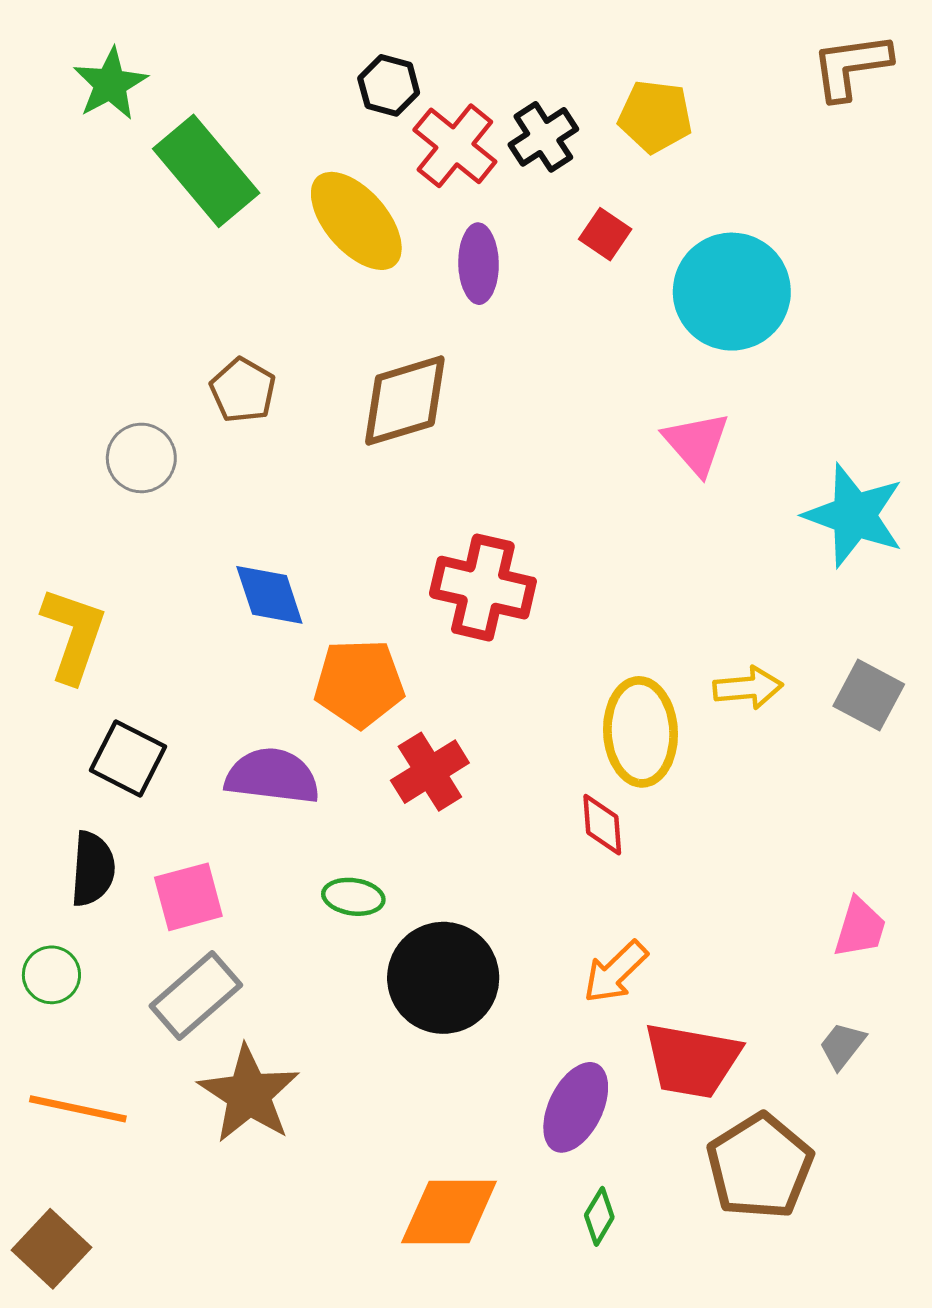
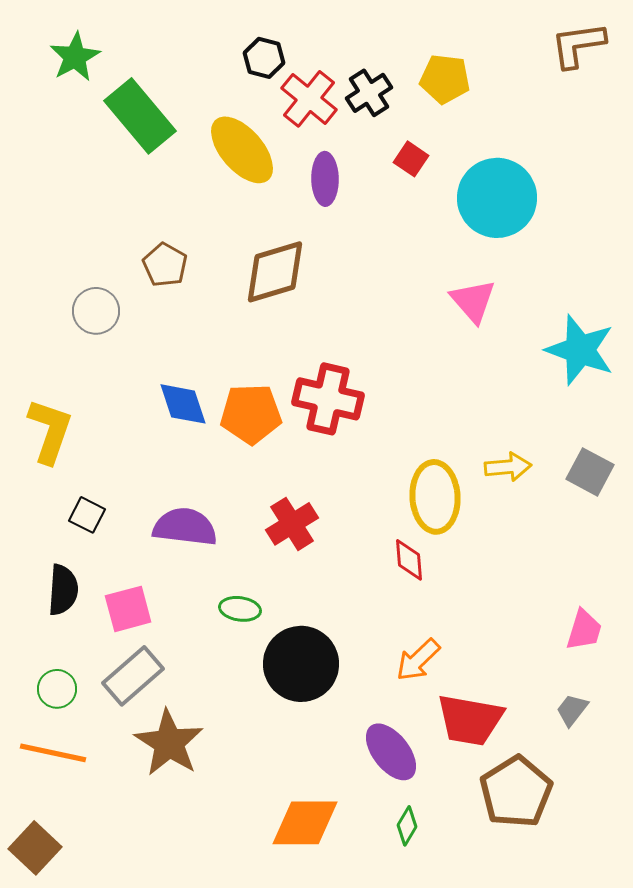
orange pentagon: (359, 683) -> (251, 414), moved
black square: (128, 758) -> (87, 515), size x0.7
green circle: (51, 975) -> (57, 689), moved
purple ellipse: (576, 1107) -> (391, 752), turned -64

